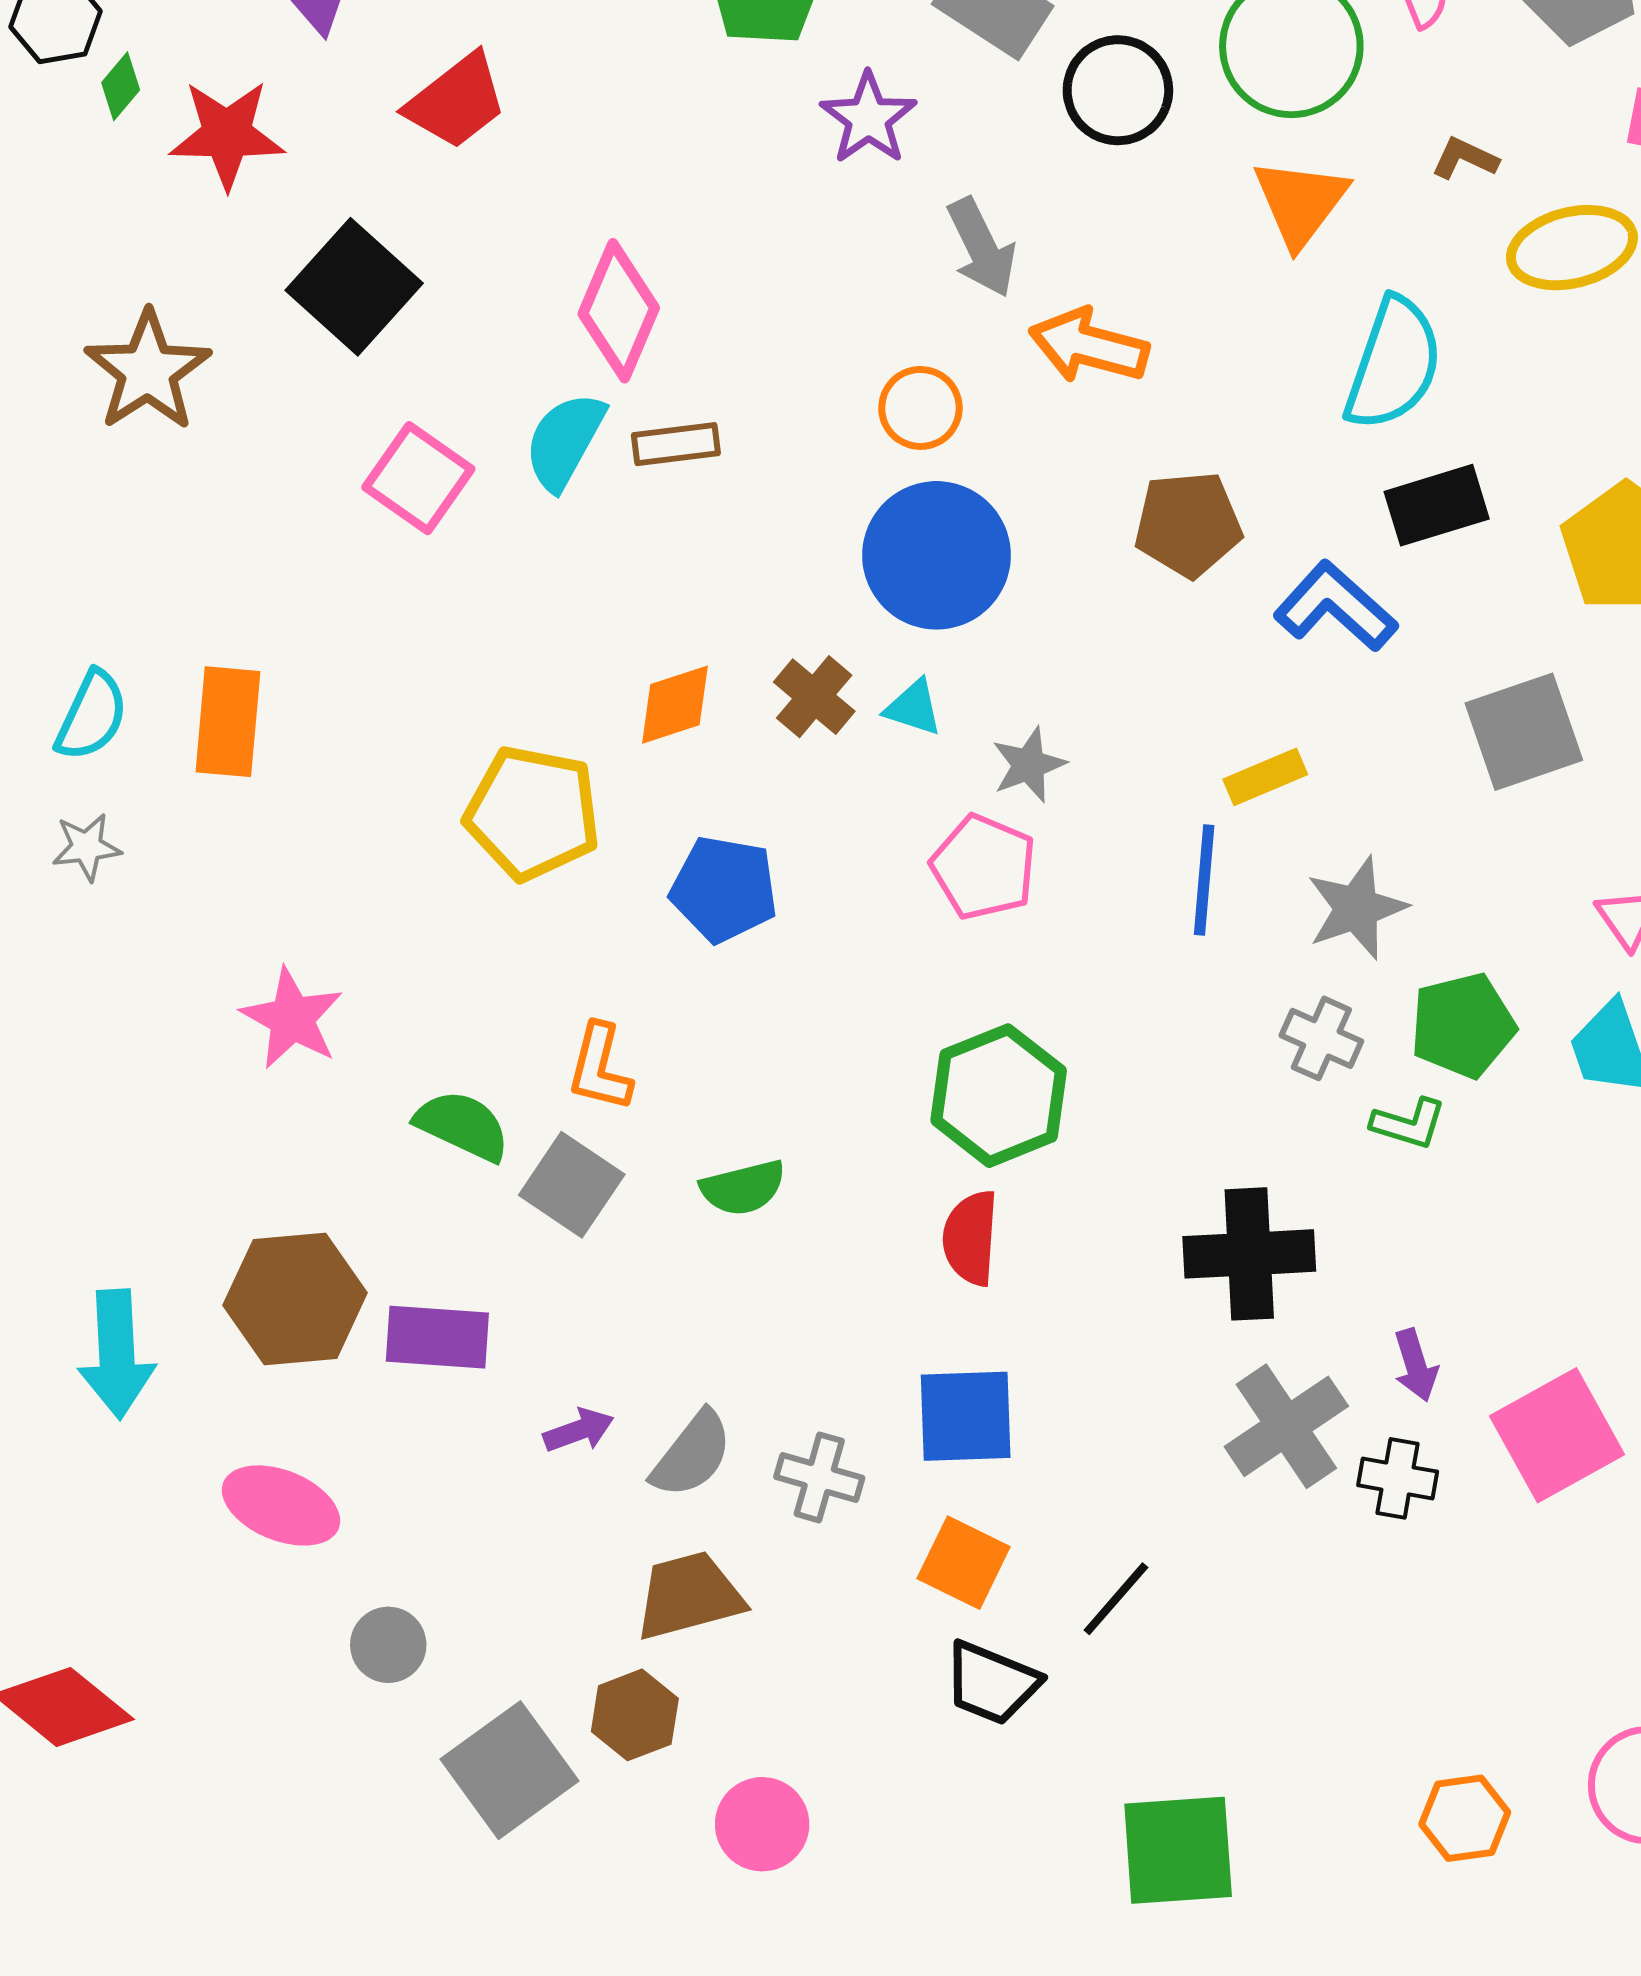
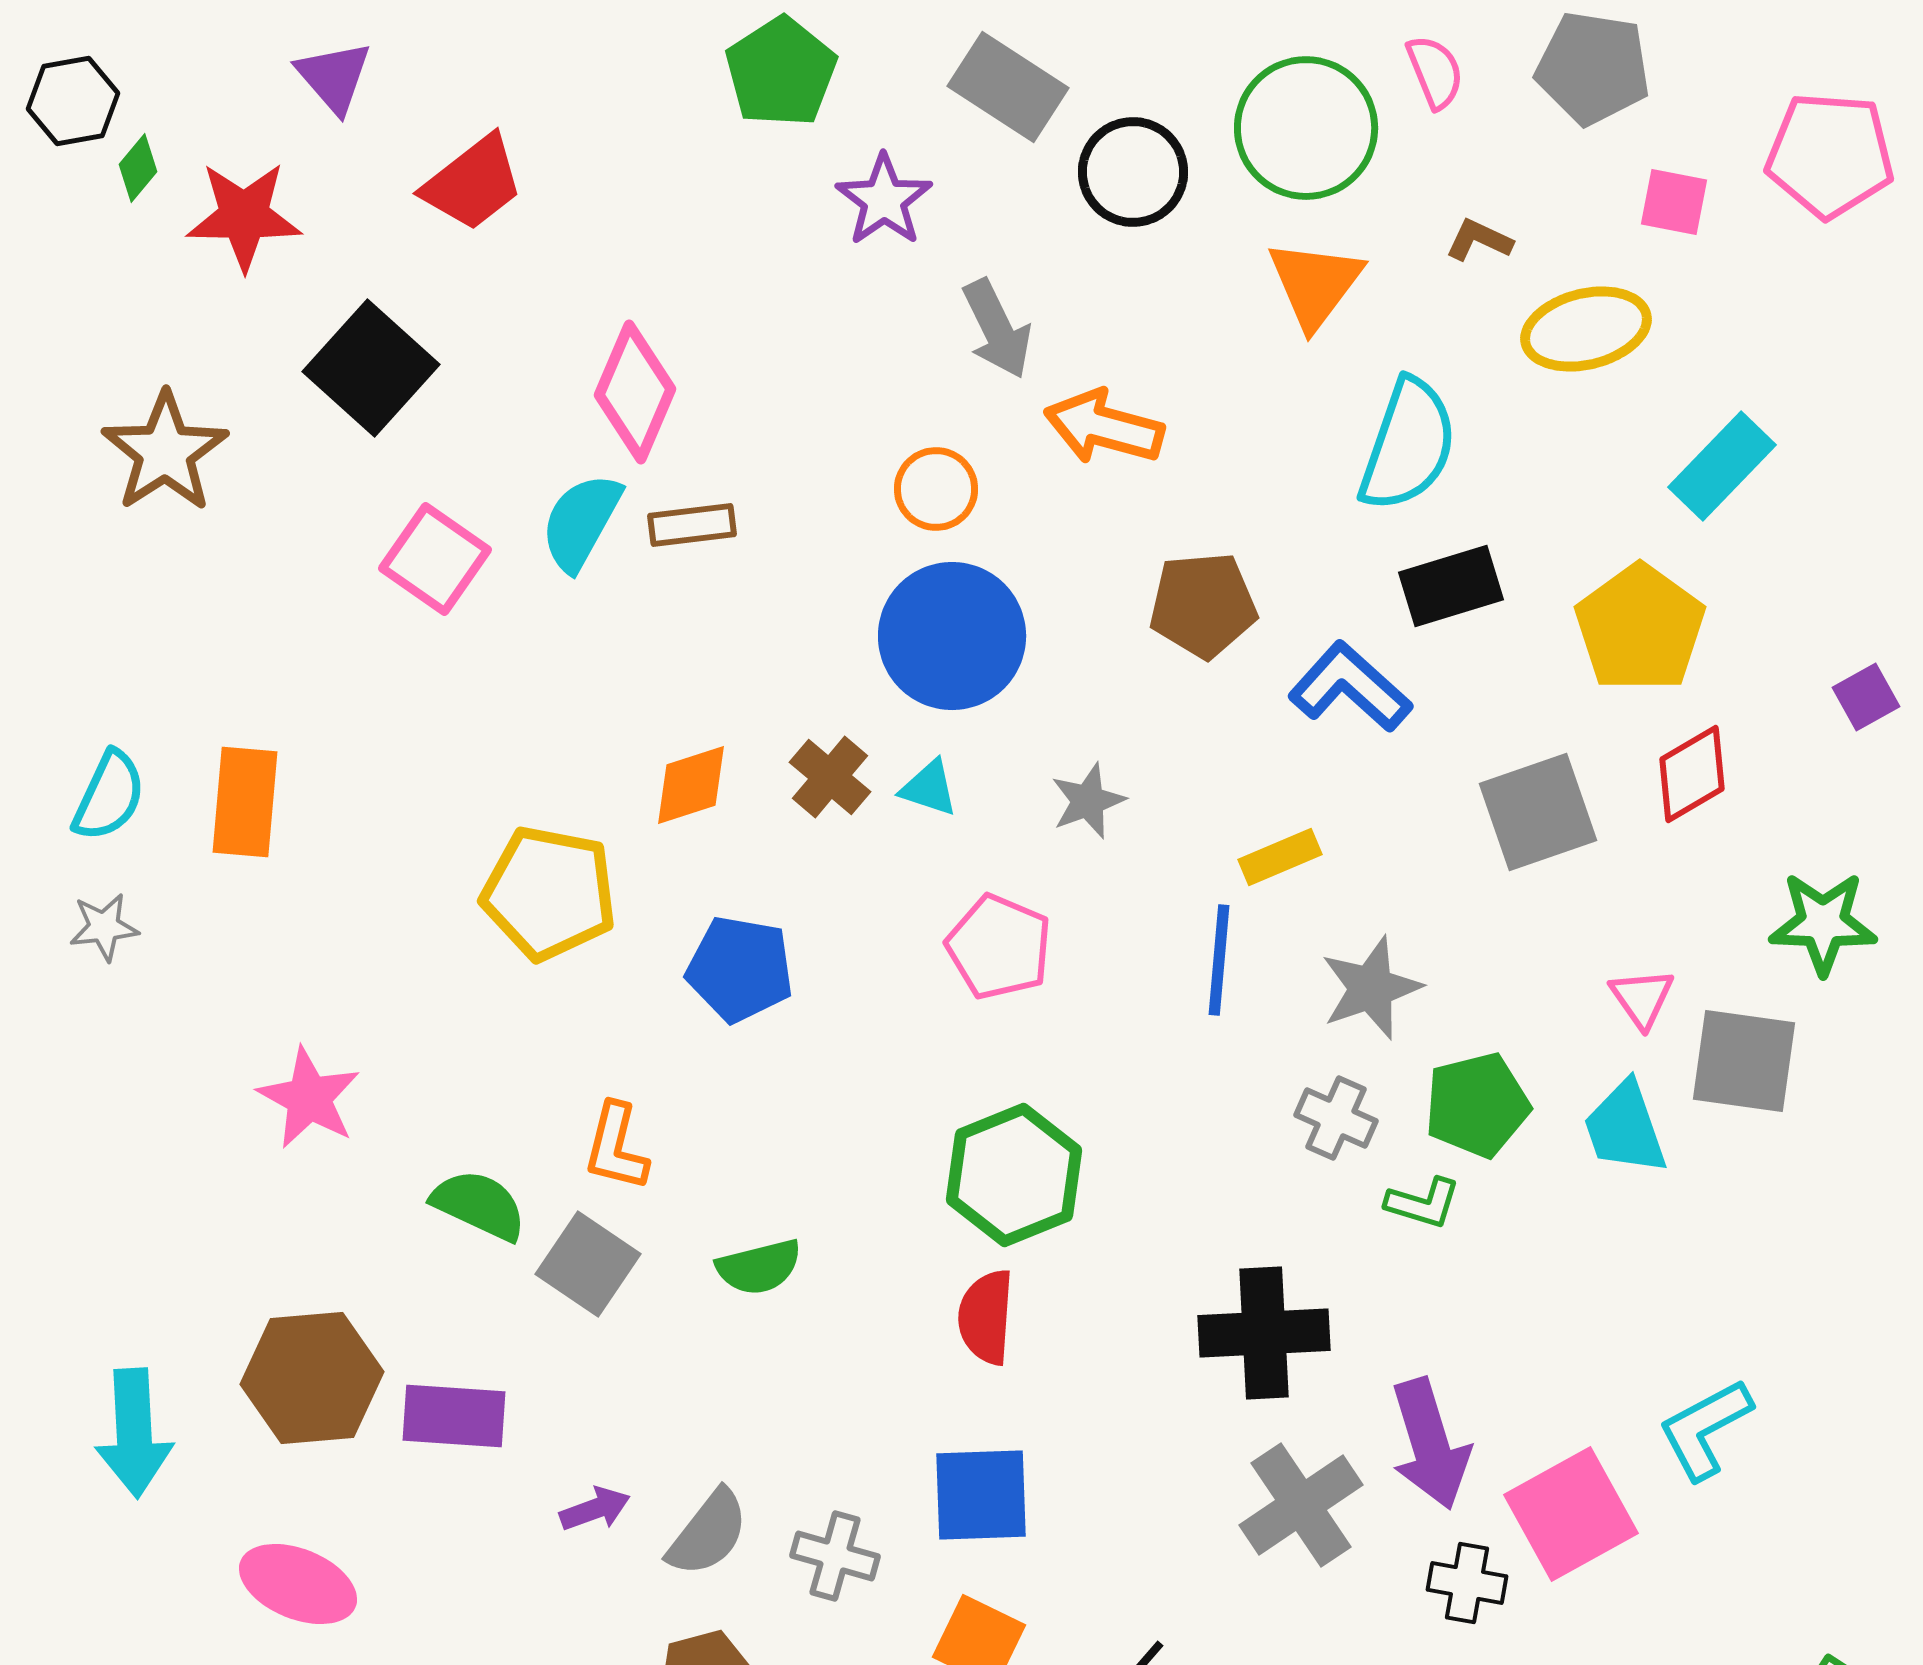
gray star: (1029, 765) -> (1088, 801), moved
purple arrow: (1416, 1365) -> (1430, 1444), size x1.8
black cross: (1398, 1478) -> (1467, 1583), moved

